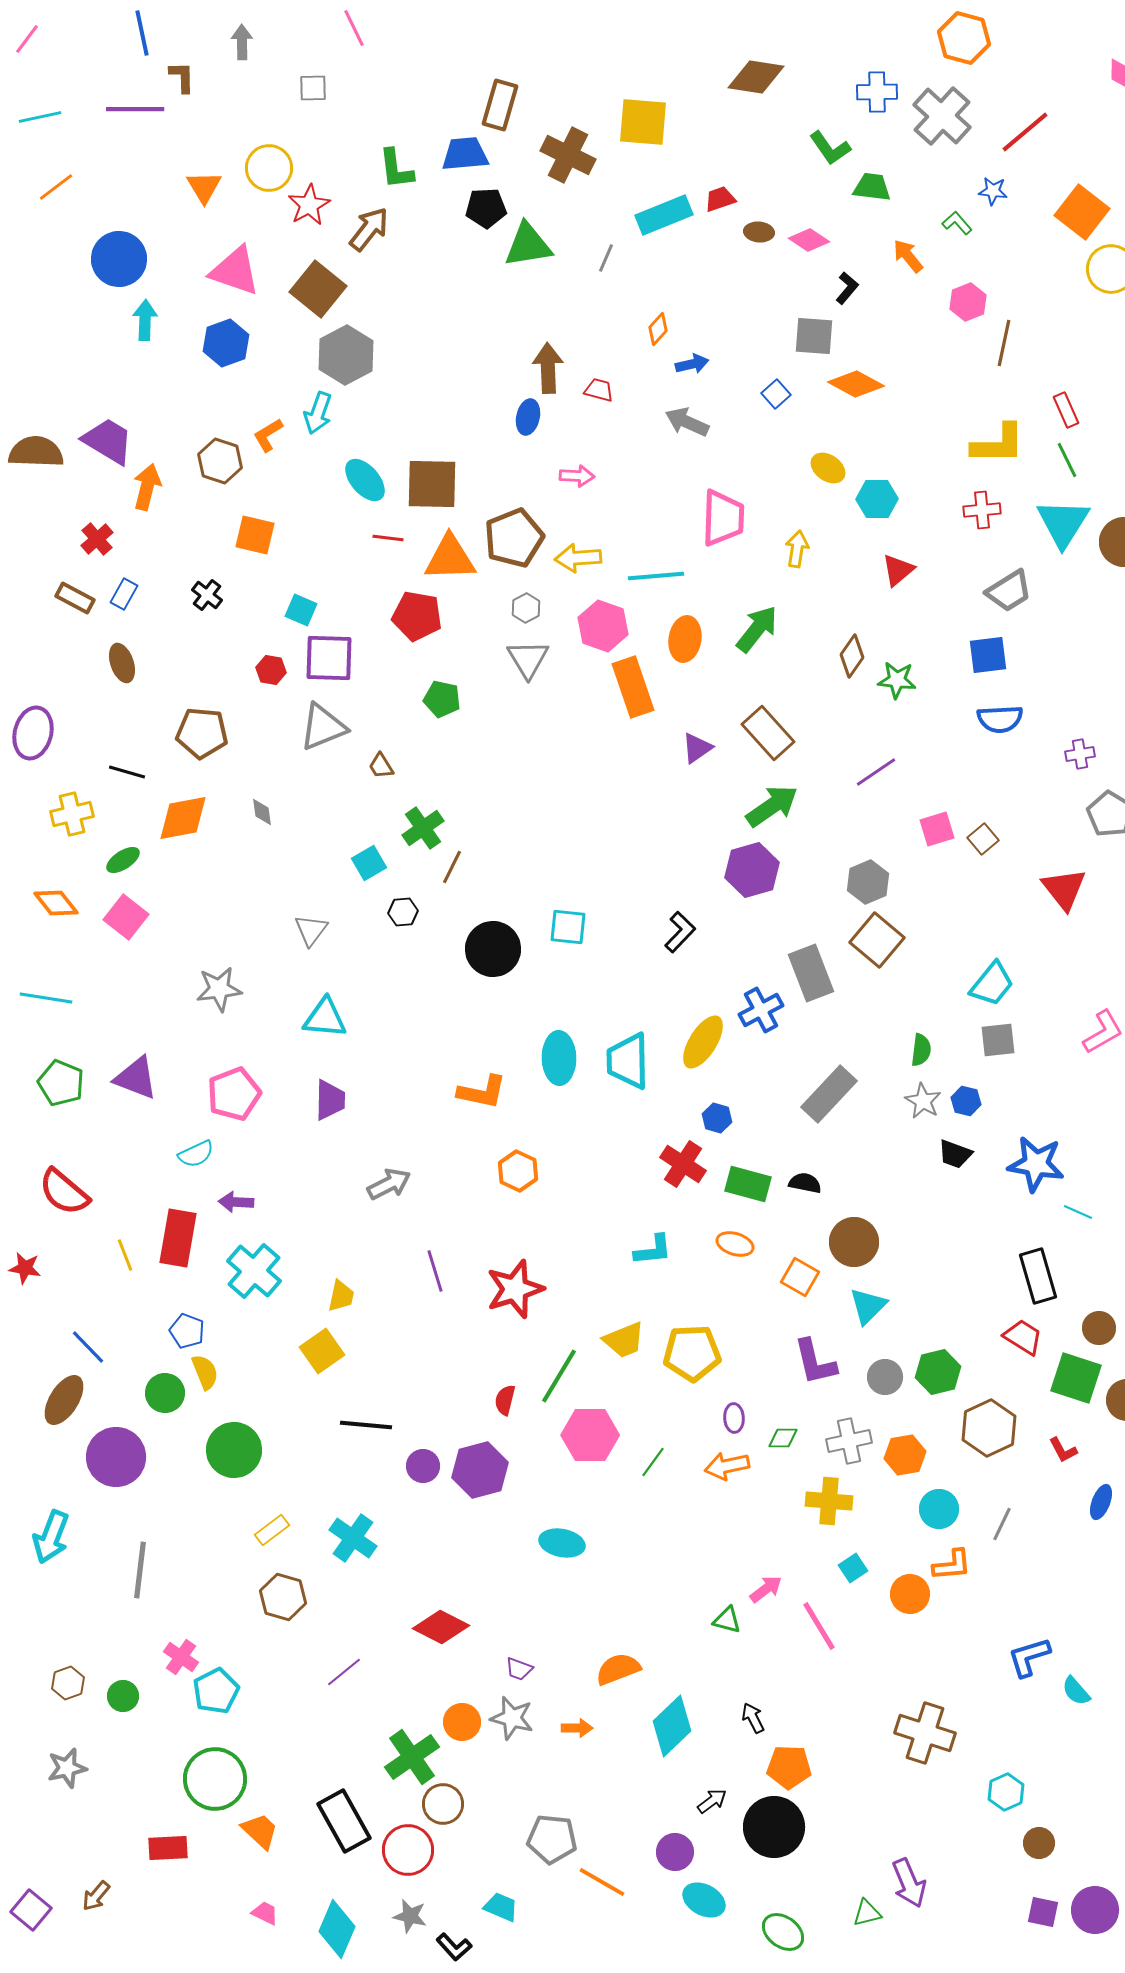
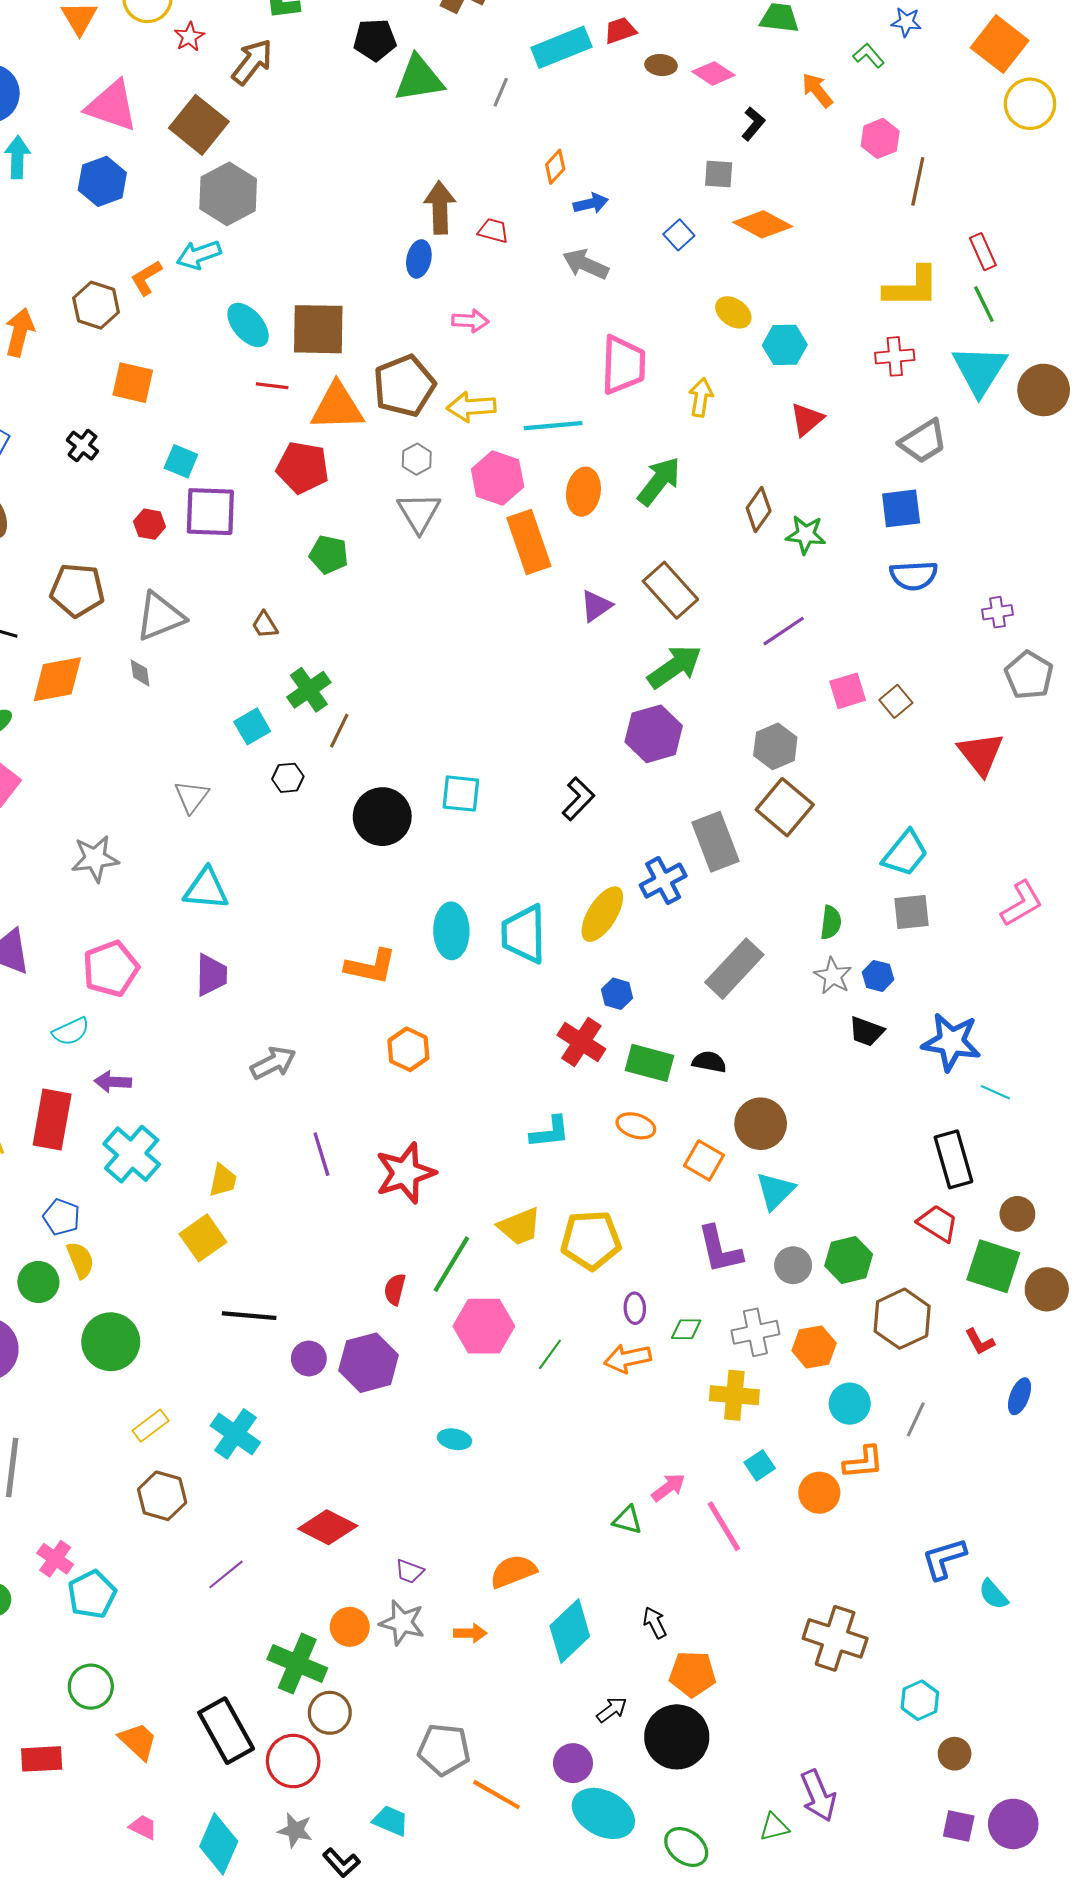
red star: (309, 205) -> (189, 37), size x0.7
gray square: (814, 336) -> (719, 174), size x0.7
cyan arrow: (318, 413) -> (199, 255), turned 51
gray triangle: (323, 727) -> (160, 616), moved
cyan ellipse: (562, 1543) -> (455, 1439), size x0.7
green cross: (412, 1757) -> (297, 1664), turned -32
green circle: (215, 1779) -> (91, 1687), size x0.7
cyan ellipse: (704, 1900) -> (603, 1813), size x1.4

